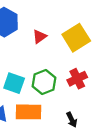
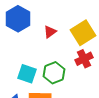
red cross: (77, 79) -> (84, 59), moved

